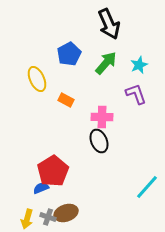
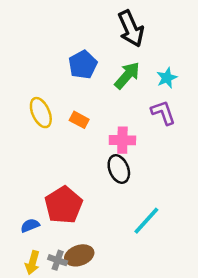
yellow ellipse: (37, 79) -> (41, 113), moved
cyan line: (147, 187) -> (146, 221), moved
blue semicircle: (41, 188) -> (30, 225), moved

